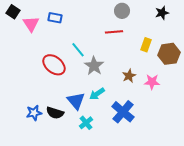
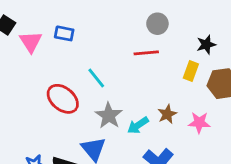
black star: (162, 13) -> (206, 45), moved
gray star: (94, 66) -> (109, 116), moved
cyan arrow: (97, 94) -> (138, 125), moved

